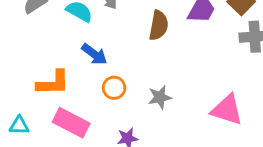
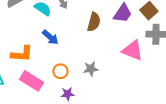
orange circle: (114, 88) -> (60, 71), moved
pink triangle: (227, 110) -> (133, 50), moved

